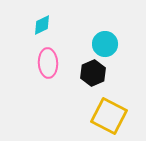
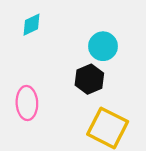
pink ellipse: (48, 63) -> (27, 103), moved

